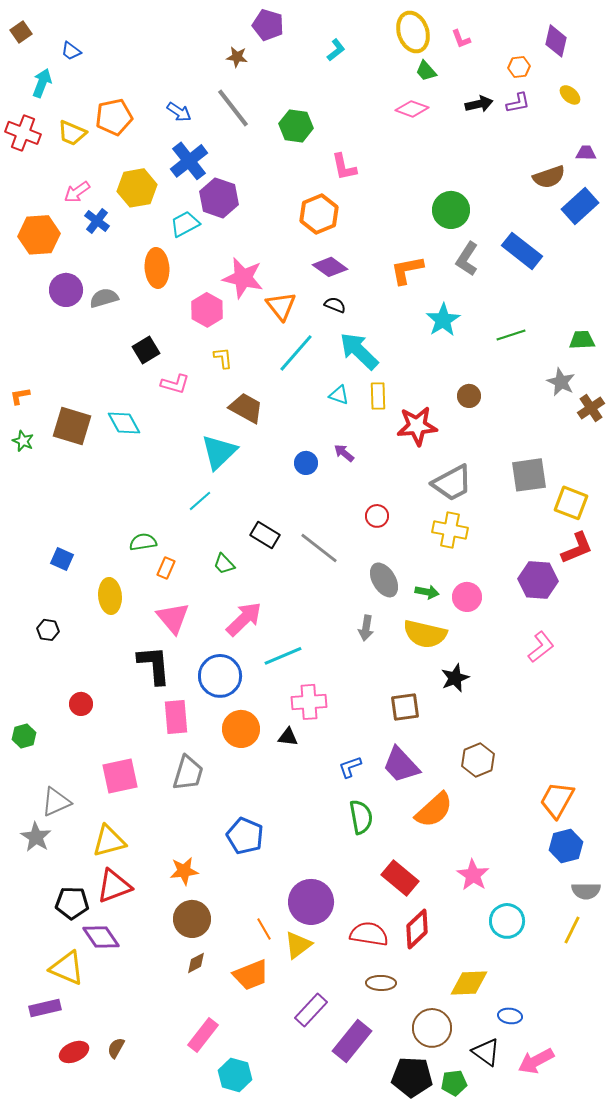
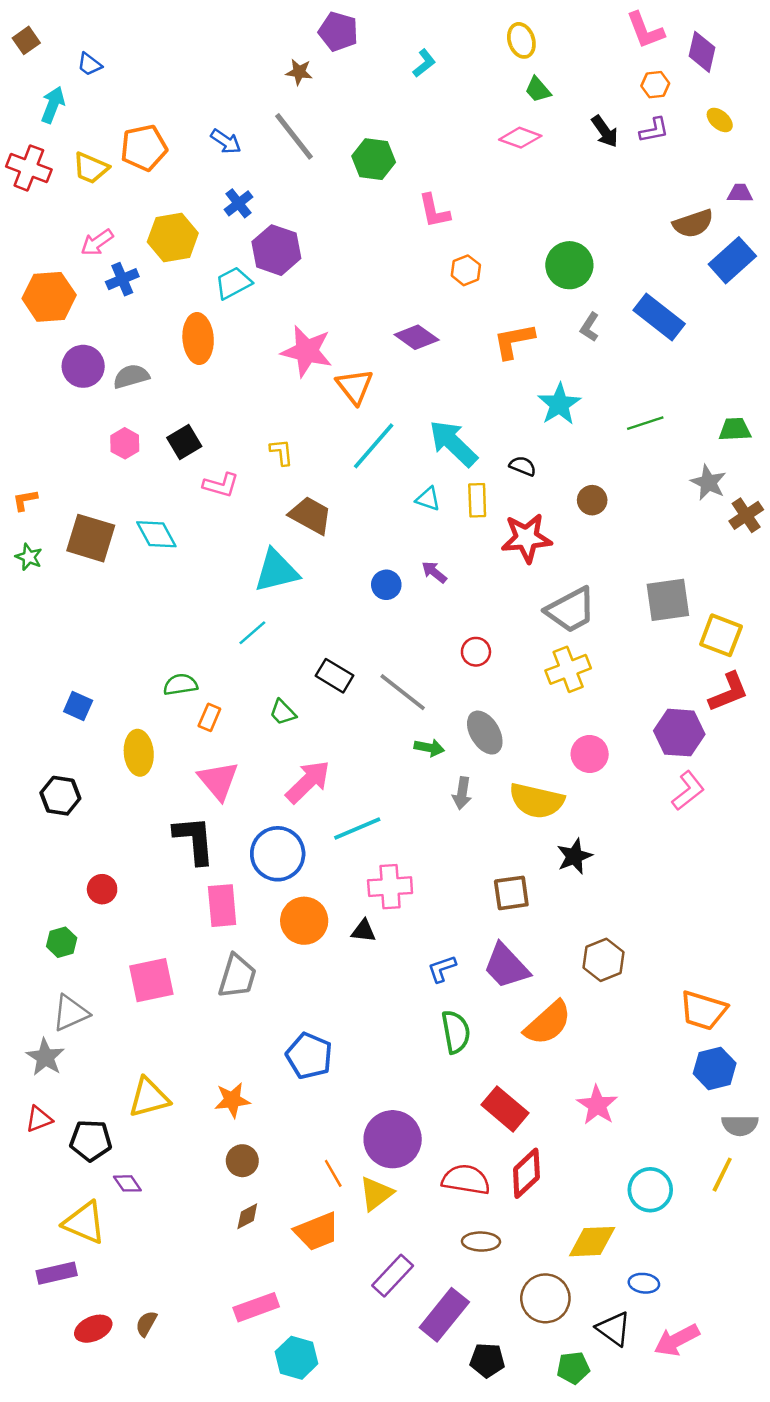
yellow ellipse: (413, 32) -> (521, 40), size x0.7
pink L-shape: (461, 39) -> (645, 30), moved, size x1.6
black arrow: (479, 104) -> (605, 131), turned 68
blue cross: (189, 161) -> (238, 203), size x0.6
orange hexagon: (319, 214) -> (466, 270), moved, size x0.6
blue cross: (97, 221) -> (122, 279), turned 30
gray L-shape: (467, 259) -> (590, 327), size x0.7
black semicircle: (335, 305) -> (523, 466), moved
pink hexagon: (207, 310) -> (125, 443), moved, size x0.7
cyan triangle: (219, 452) -> (276, 571), turned 30
yellow cross: (450, 530) -> (568, 669), turned -32
green arrow: (427, 592) -> (429, 748), moved
black hexagon: (48, 630) -> (60, 796), size x1.4
pink L-shape: (541, 647) -> (688, 791), moved
green hexagon: (24, 736) -> (62, 942), moved
orange trapezoid: (557, 800) -> (703, 1010), turned -102
yellow triangle: (109, 841) -> (149, 1098), moved
red triangle: (114, 886) -> (39, 1119), moved, size x0.6
brown circle: (192, 919) -> (242, 1161), size x0.7
cyan circle: (507, 921) -> (650, 1190), moved
purple diamond: (101, 937) -> (127, 1183), size x0.6
pink rectangle: (203, 1035) -> (256, 1307), turned 32
black pentagon: (412, 1077) -> (487, 1360), moved, size x0.7

